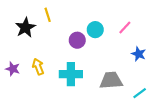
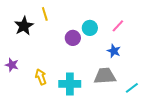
blue star: (139, 54) -> (114, 51), moved
yellow arrow: (38, 67) -> (41, 77), moved
cyan cross: (71, 74) -> (70, 84), moved

